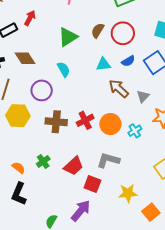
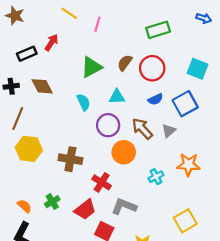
cyan triangle: (103, 64) -> (117, 97), moved
purple circle: (42, 90) -> (108, 125), moved
gray triangle: (143, 96) -> (169, 131), moved
red cross: (85, 120) -> (102, 182), moved, turned -36
orange circle: (110, 124) -> (124, 152), moved

